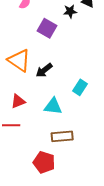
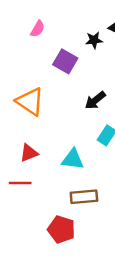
black arrow: (44, 70) -> (95, 100), moved

